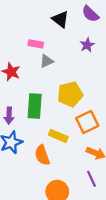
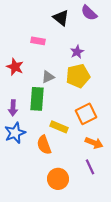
purple star: (87, 45) -> (77, 52), moved
gray triangle: (46, 61) -> (48, 77), moved
yellow pentagon: (70, 94) -> (78, 76), moved

